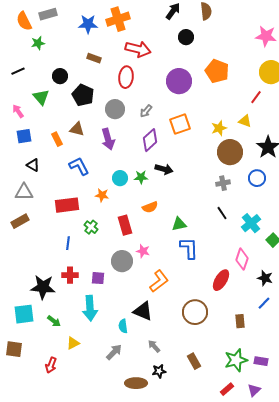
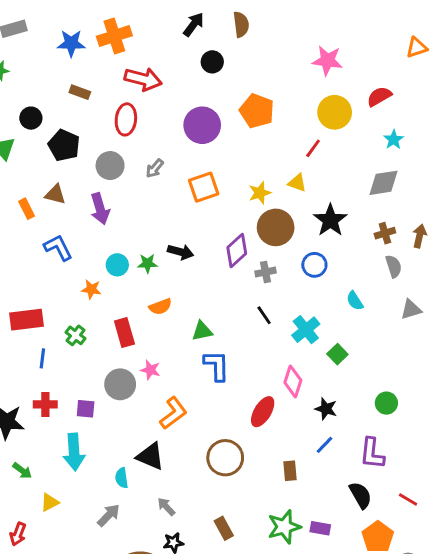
purple diamond: (150, 140) -> (237, 250), moved
red rectangle: (67, 205) -> (27, 320), moved

